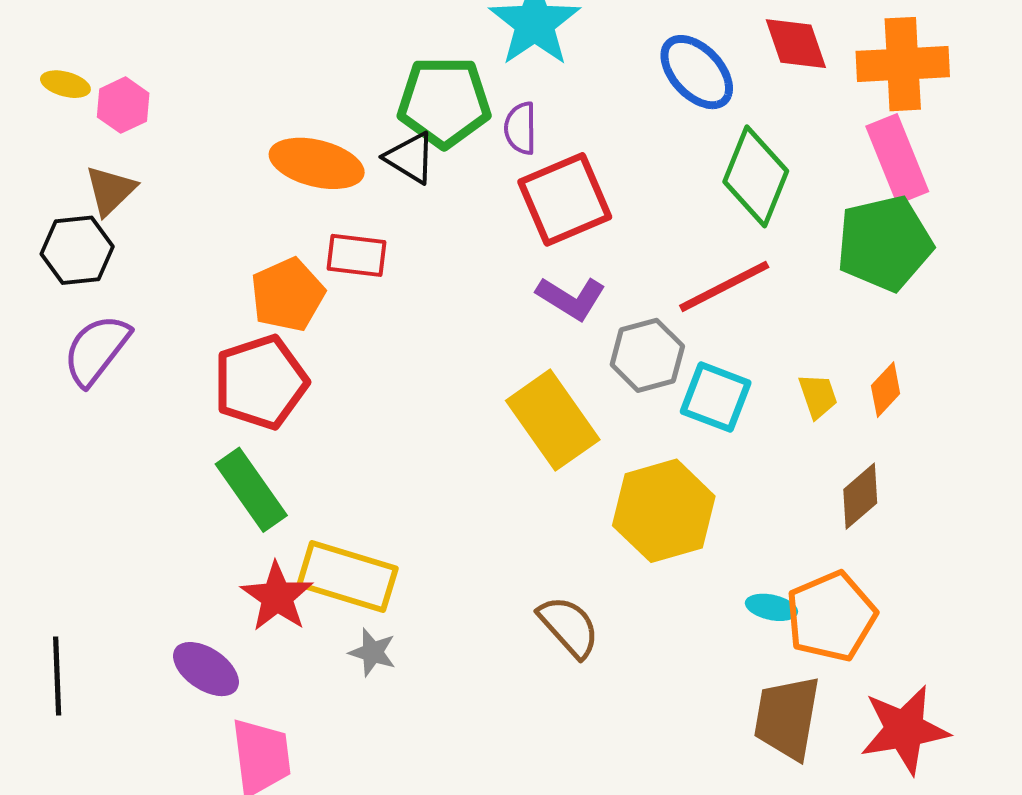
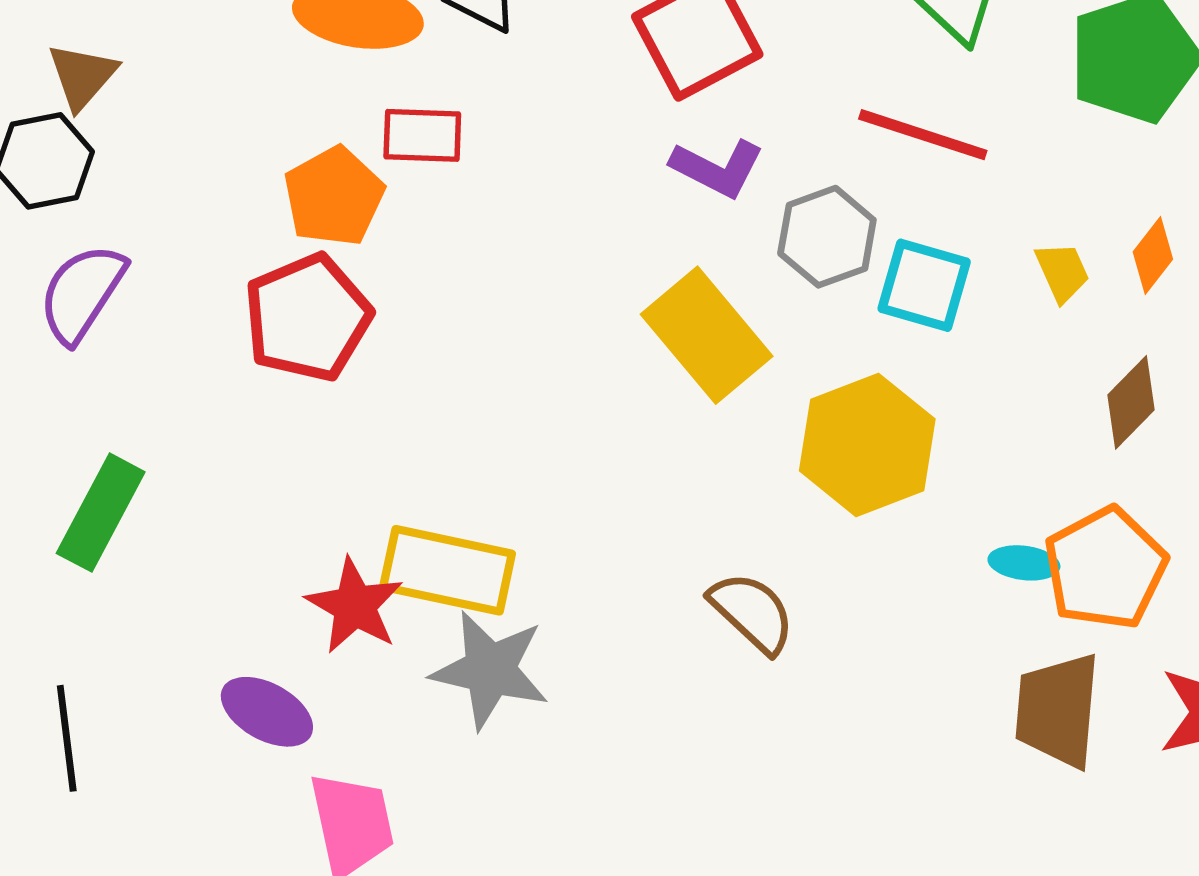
red line: (724, 286) -> (923, 135), turned 50
green rectangle: (251, 490) -> (101, 513), moved, turned 68
gray star: (372, 652) -> (490, 670), size x1.8

